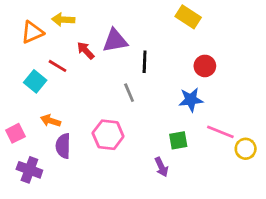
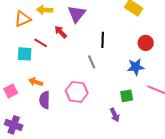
purple triangle: (115, 41) -> (77, 14), moved, turned -42
cyan square: (35, 81) -> (25, 54), turned -35
purple cross: (29, 170) -> (14, 125), moved

